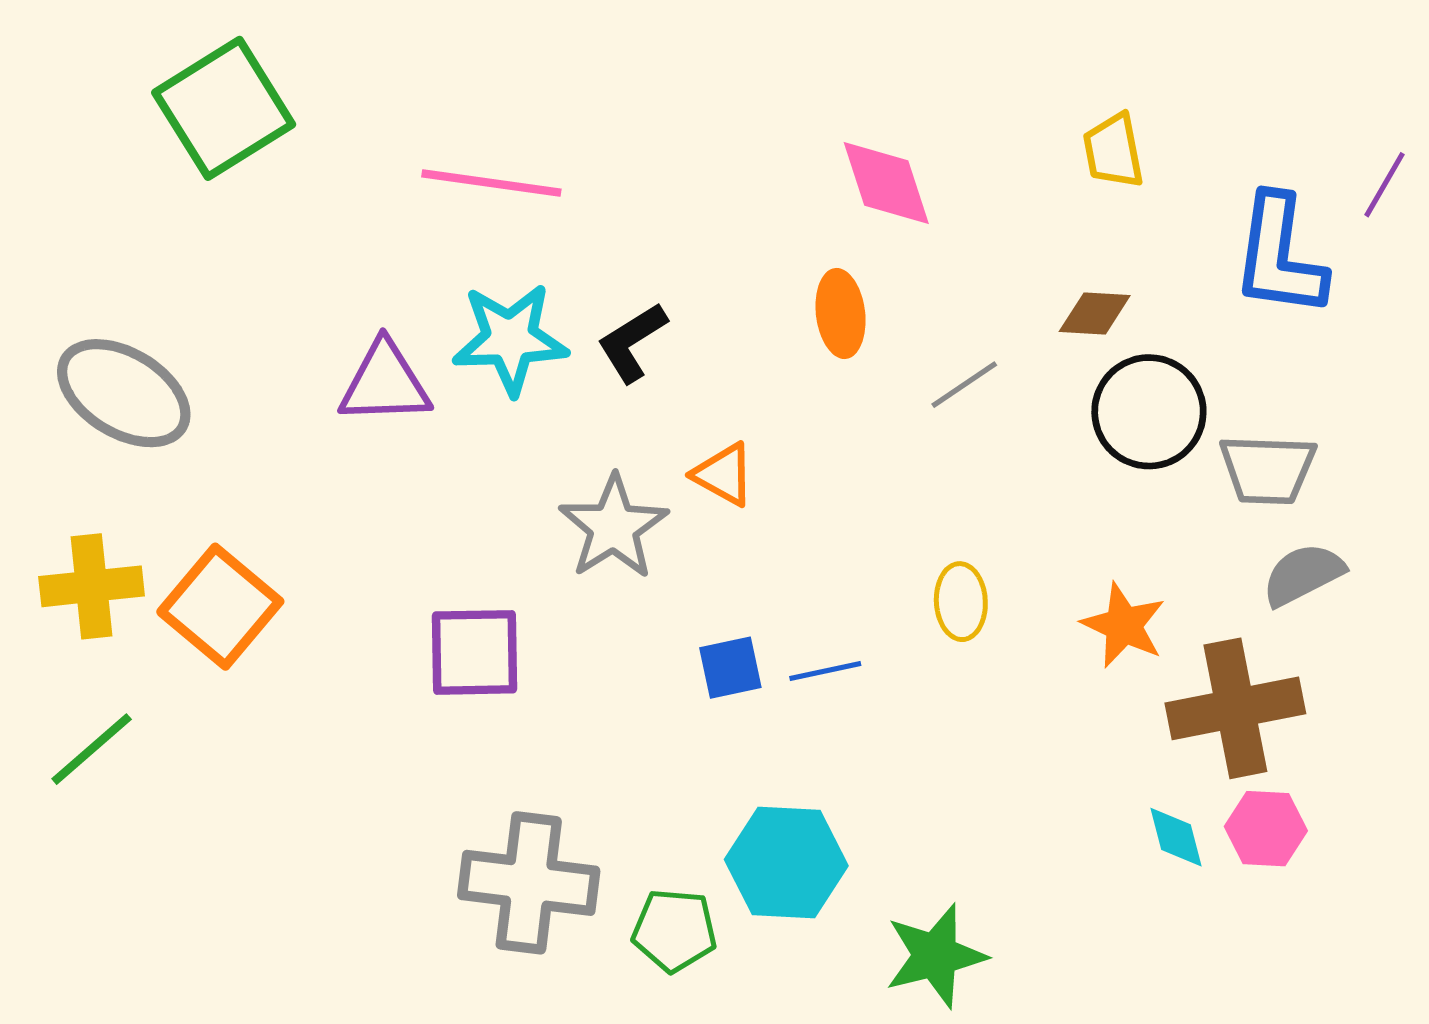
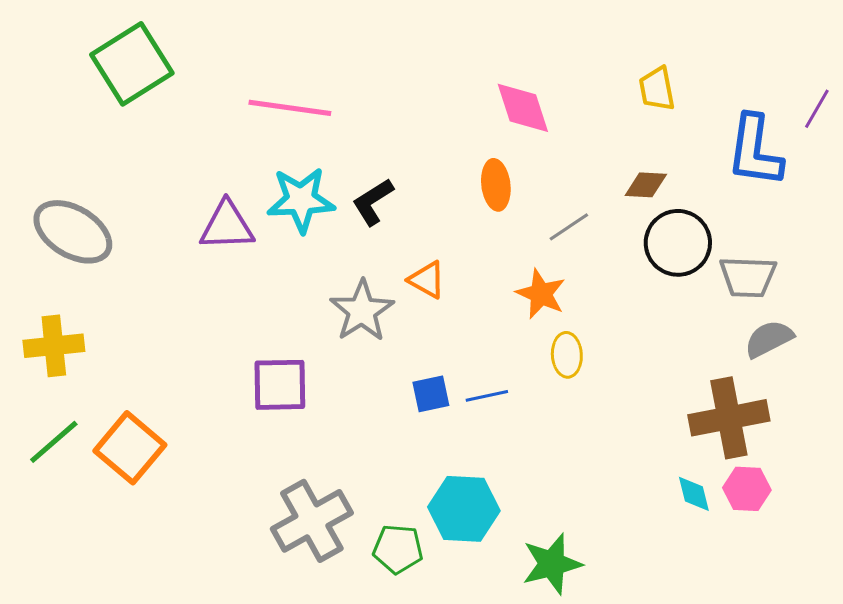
orange square: (220, 607) -> (130, 448), moved
orange star: (1124, 625) -> (541, 294), moved
gray cross: (529, 883) -> (312, 521), turned -36

